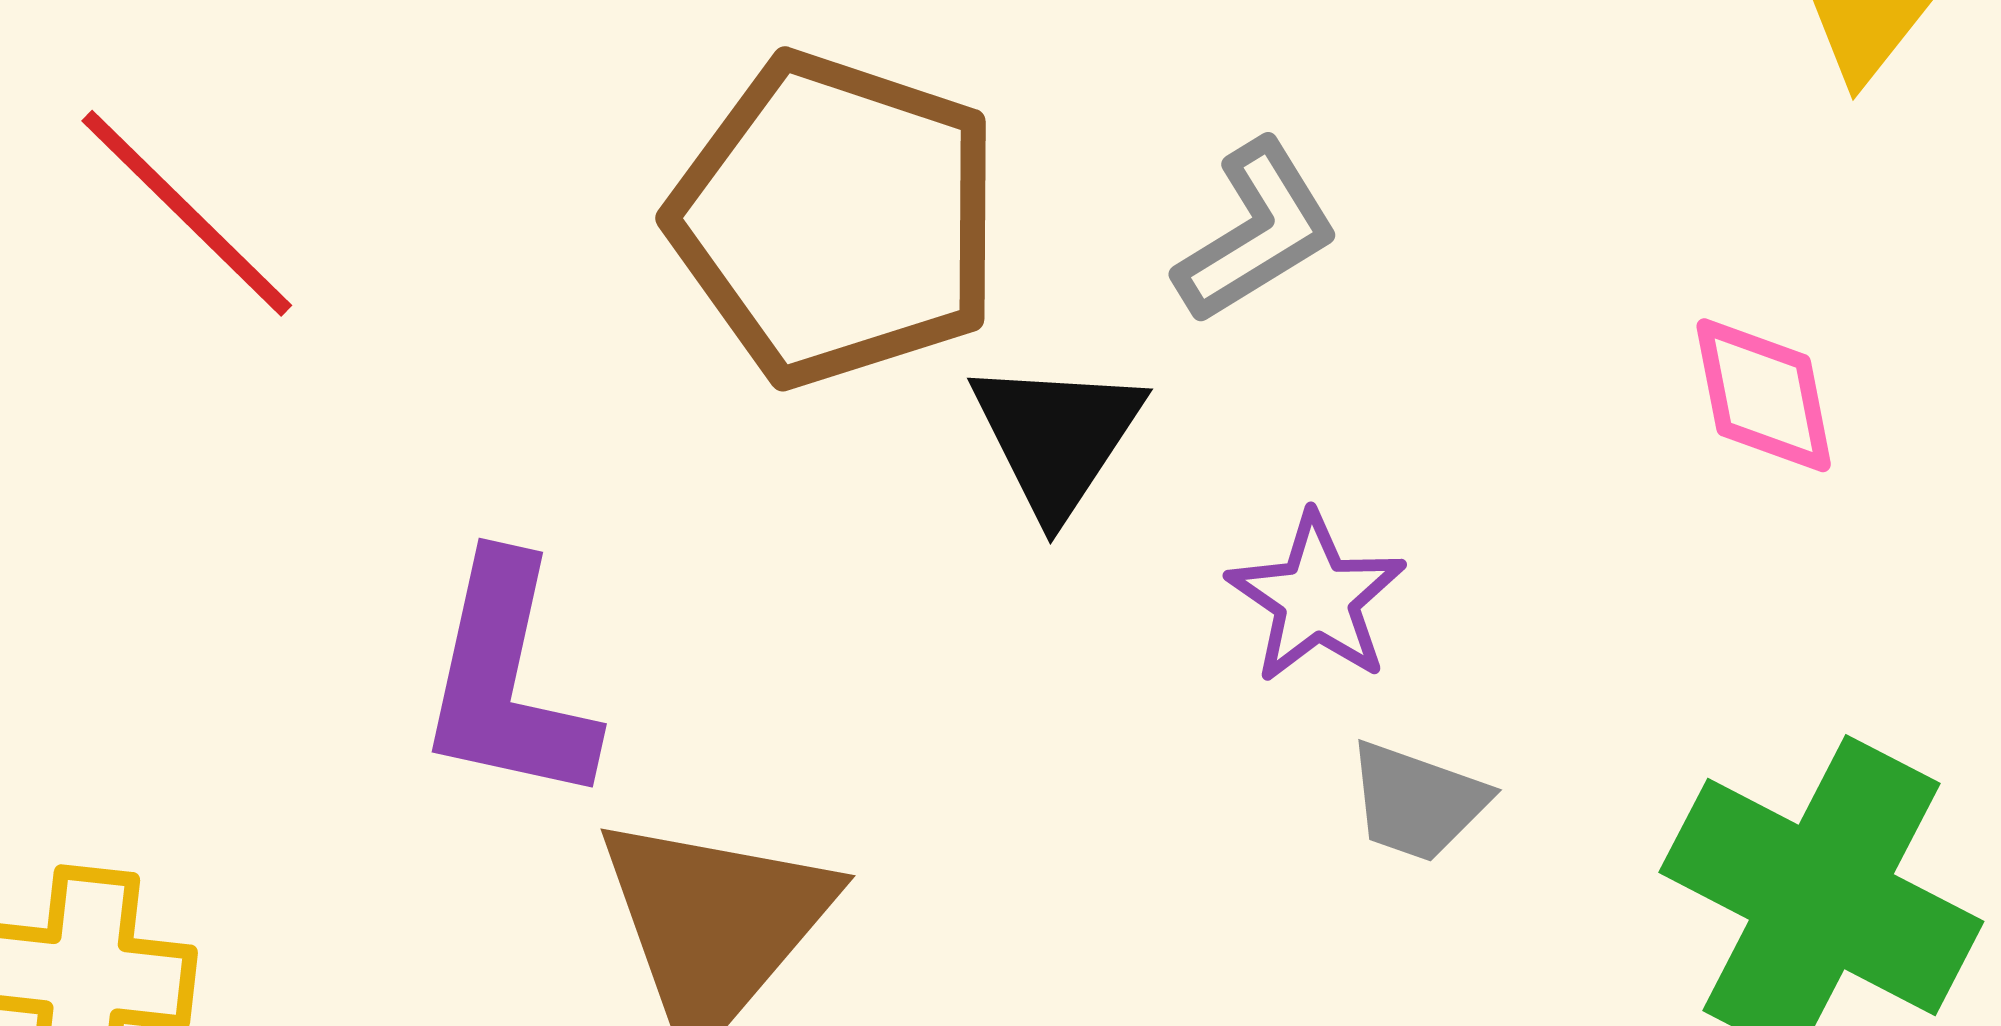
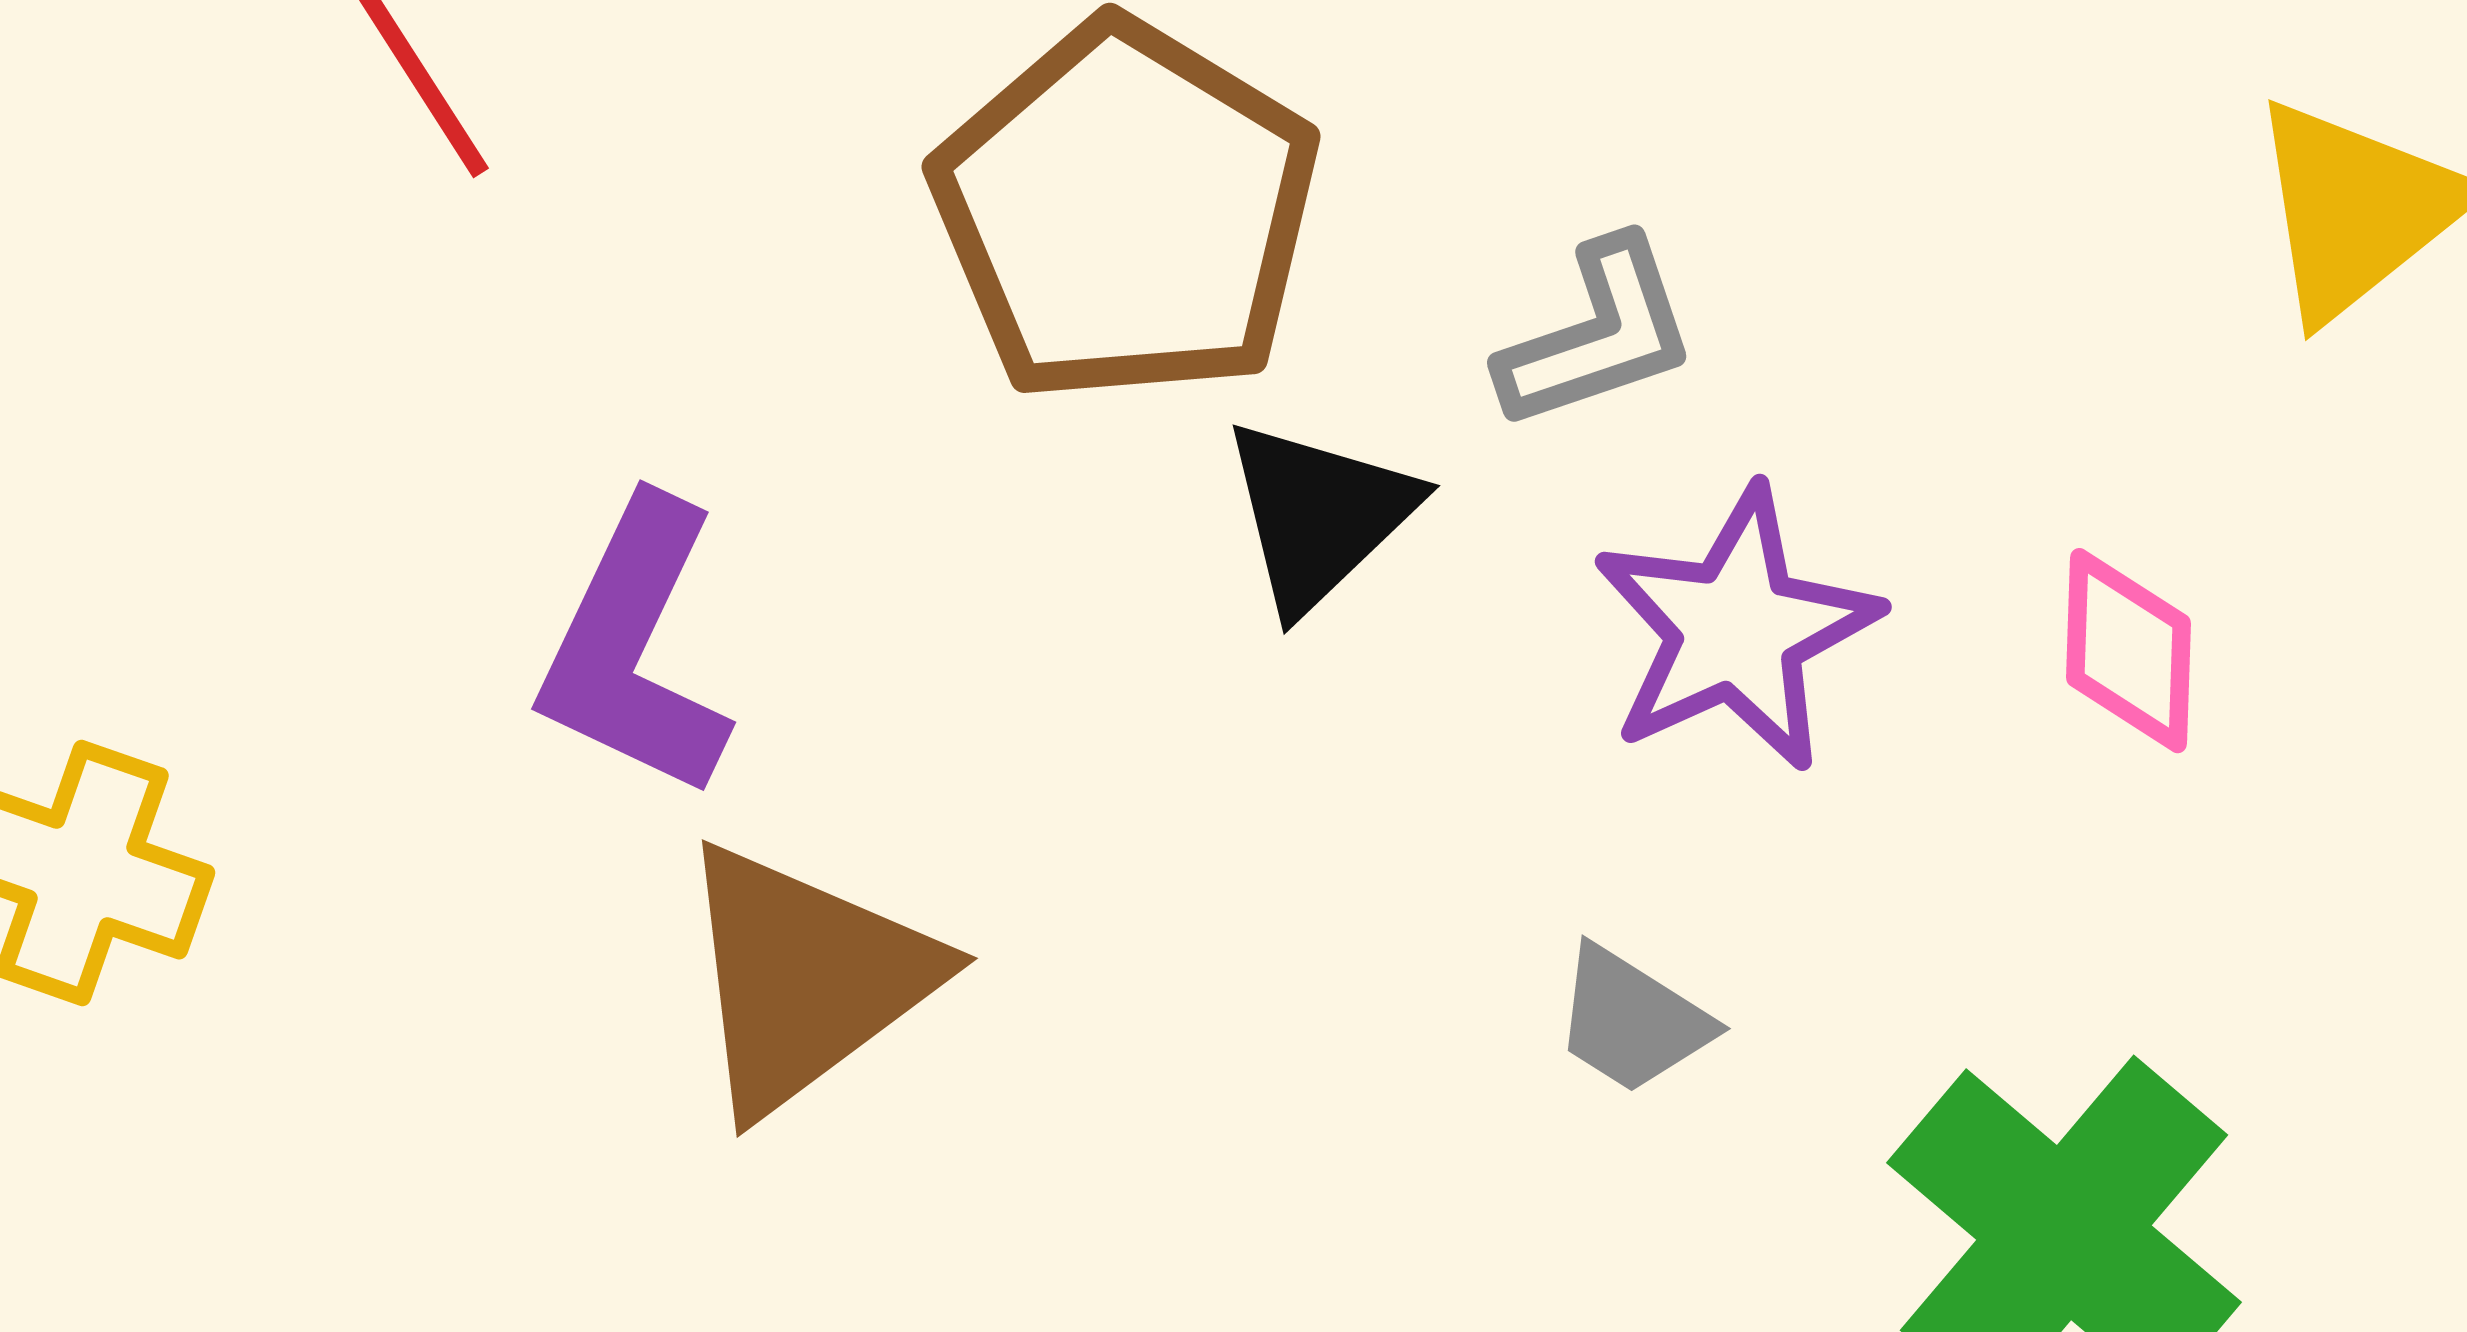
purple star: (1316, 598) -> (1736, 629), moved, size x1.4

